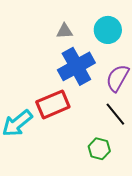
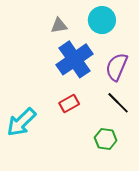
red rectangle: (53, 104) -> (69, 103), moved, size x0.6

